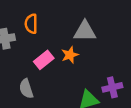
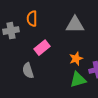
orange star: (70, 55) -> (76, 59), moved

